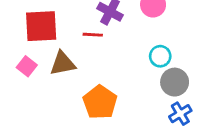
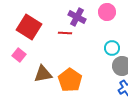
red square: (41, 26) -> (29, 27), turned 35
brown triangle: (63, 63) -> (43, 74), moved

